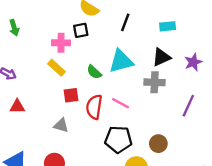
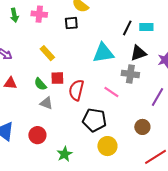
black line: (125, 22) -> (127, 28), moved
pink cross: (61, 43) -> (39, 14), moved
green semicircle: (94, 72) -> (40, 84), moved
pink line: (121, 103) -> (111, 92), moved
brown circle: (158, 144) -> (142, 127), moved

